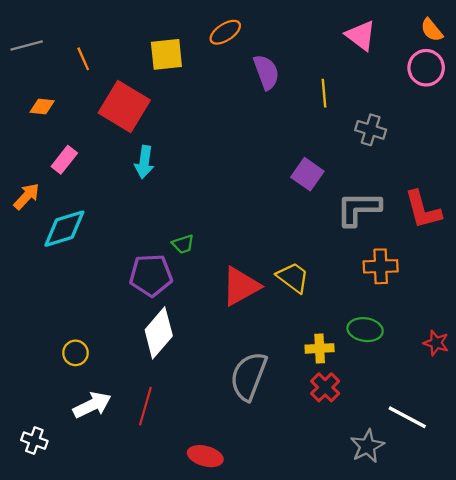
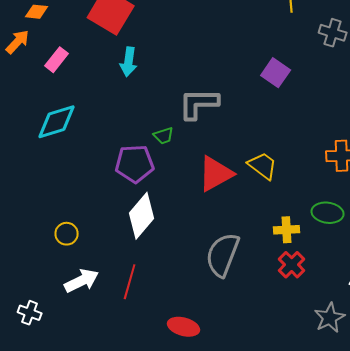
orange arrow: (27, 196) -> (18, 42), moved
gray L-shape: (358, 209) -> (199, 104), moved

